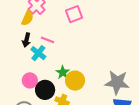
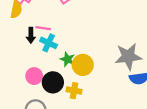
black arrow: (26, 40) -> (31, 35), moved
cyan cross: (38, 53) -> (49, 43), moved

